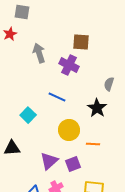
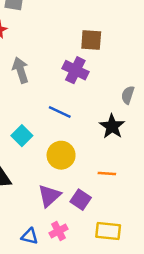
gray arrow: (39, 53) -> (21, 70), moved
yellow circle: (69, 130) -> (61, 155), moved
purple square: (73, 164) -> (81, 200), turned -35

